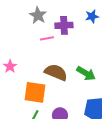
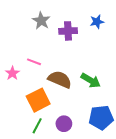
pink line: (47, 38) -> (34, 62), moved, turned 32
orange square: (35, 92) -> (38, 100), turned -35

